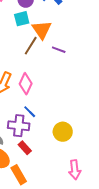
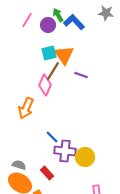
cyan square: (22, 19) -> (49, 53), moved
pink diamond: (26, 84) -> (45, 85), moved
purple cross: (19, 126) -> (65, 151), moved

